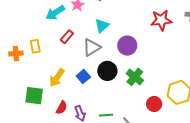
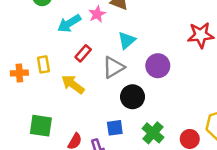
blue square: (83, 76) -> (115, 128), moved, turned 32
green cross: (135, 77) -> (153, 133), moved
yellow arrow: (57, 78) -> (73, 84), moved, turned 90

